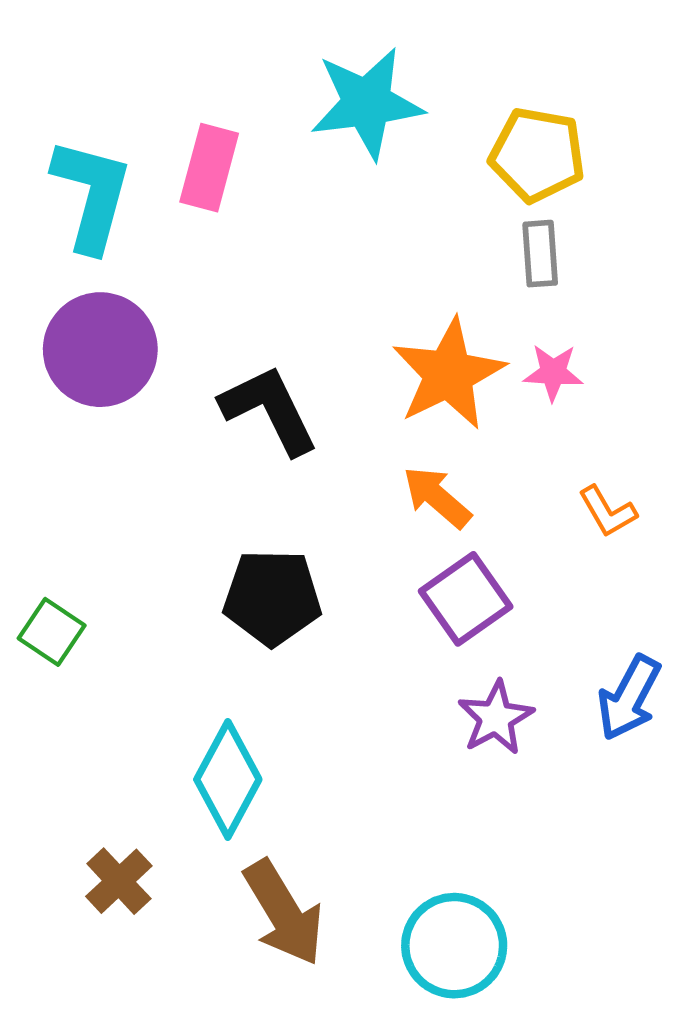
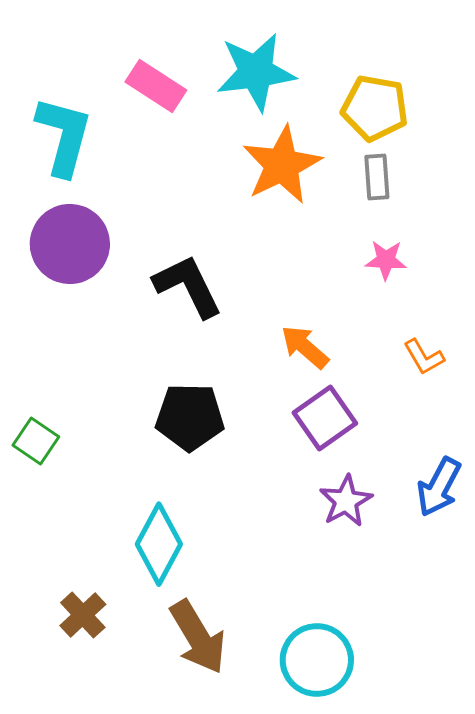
pink rectangle: (209, 168) -> (156, 86), moved, turned -72
orange star: (448, 374) -> (282, 165), moved

